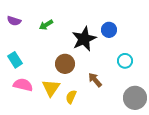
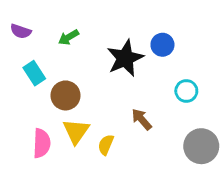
cyan rectangle: (15, 60) -> (34, 73), moved
brown circle: (65, 64) -> (66, 95), moved
pink semicircle: (23, 85) -> (42, 143), moved, turned 78

